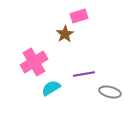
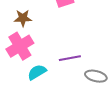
brown star: (65, 34) -> (23, 18), moved, turned 30

